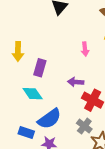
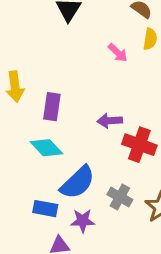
pink arrow: (85, 49) -> (118, 53), moved, turned -32
gray cross: (84, 126) -> (120, 197), moved

